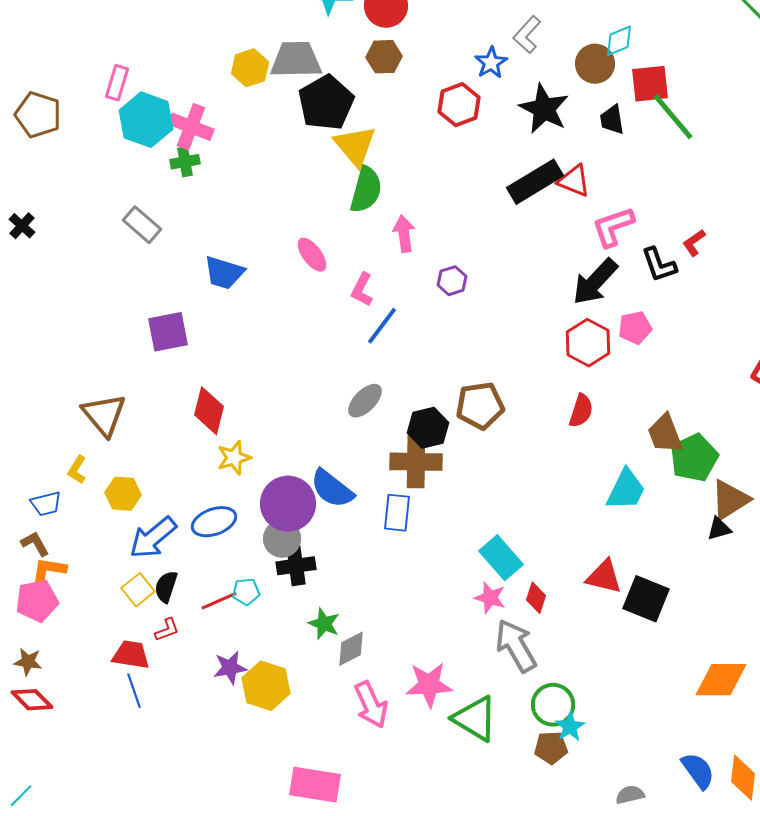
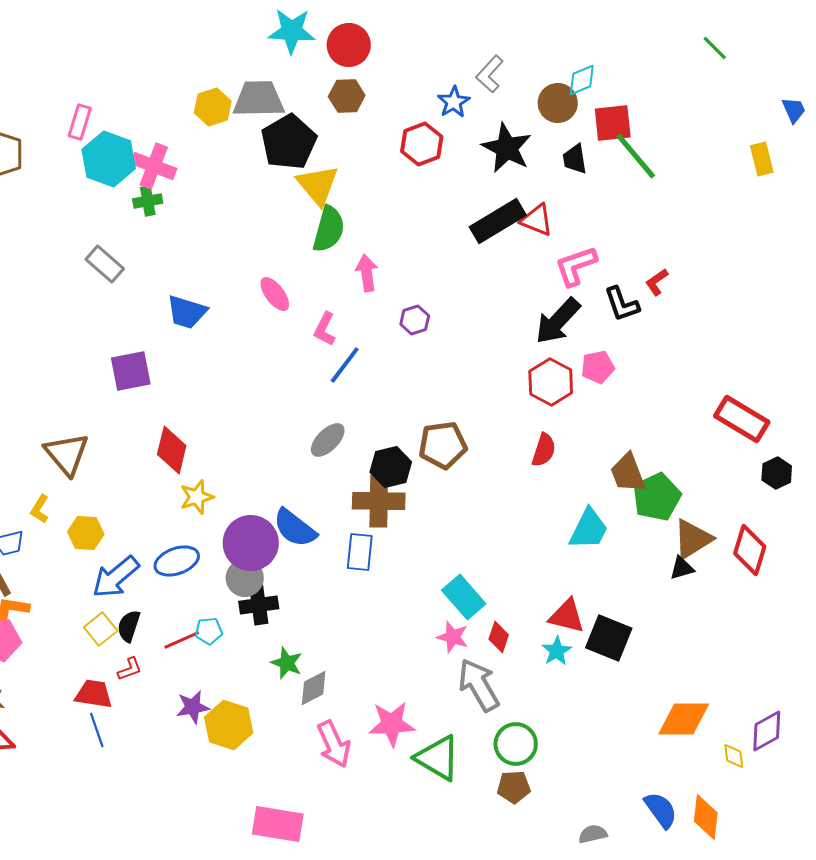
cyan star: (570, 727) -> (557, 651), moved

